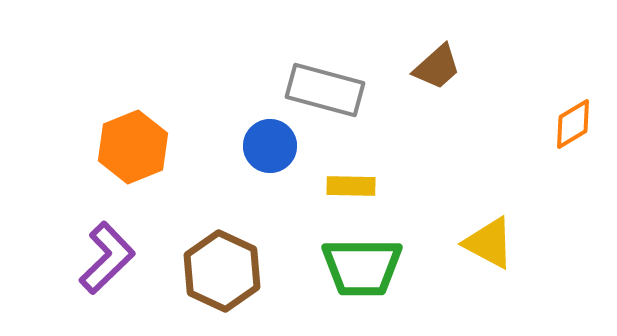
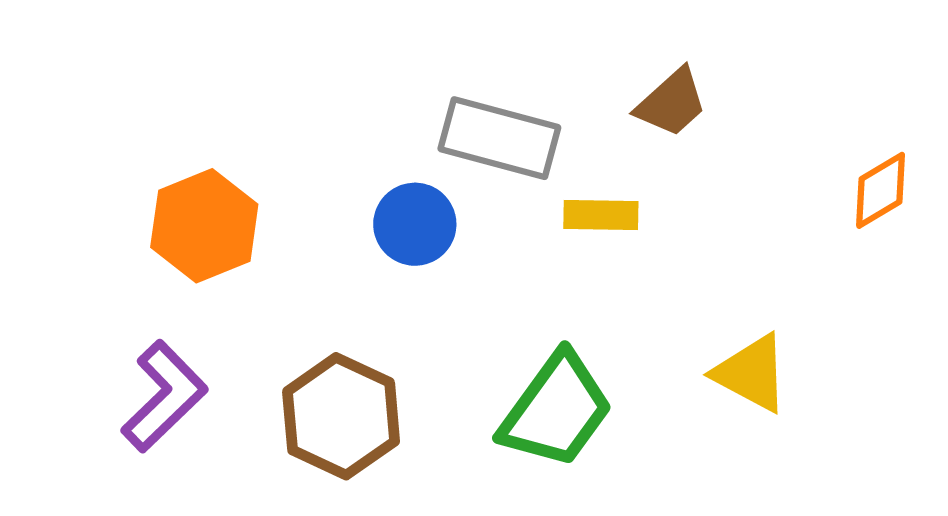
yellow rectangle: (351, 186) -> (601, 215), moved
green trapezoid: (362, 267) -> (556, 410), turned -54

